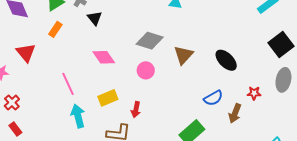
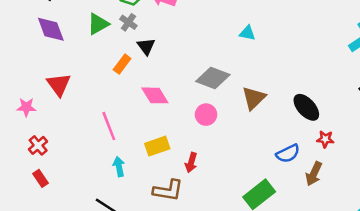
orange rectangle: (55, 29) -> (122, 64), moved
red star: (254, 93) -> (325, 139), moved
cyan arrow: (78, 116) -> (119, 167), size x0.7

